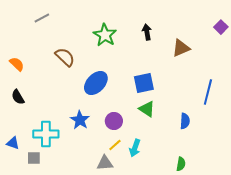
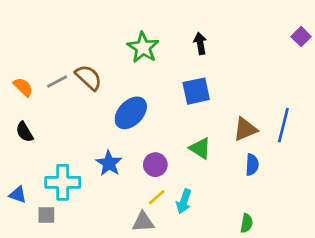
gray line: (42, 18) -> (57, 82), moved
brown triangle: (181, 48) -> (245, 129), moved
blue square: (144, 83) -> (196, 91), moved

